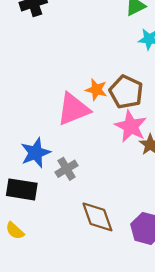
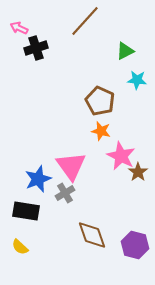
orange star: (96, 90) -> (101, 131), moved
brown pentagon: (126, 92) -> (100, 101), moved
pink triangle: (73, 109) -> (71, 166), moved, turned -44

